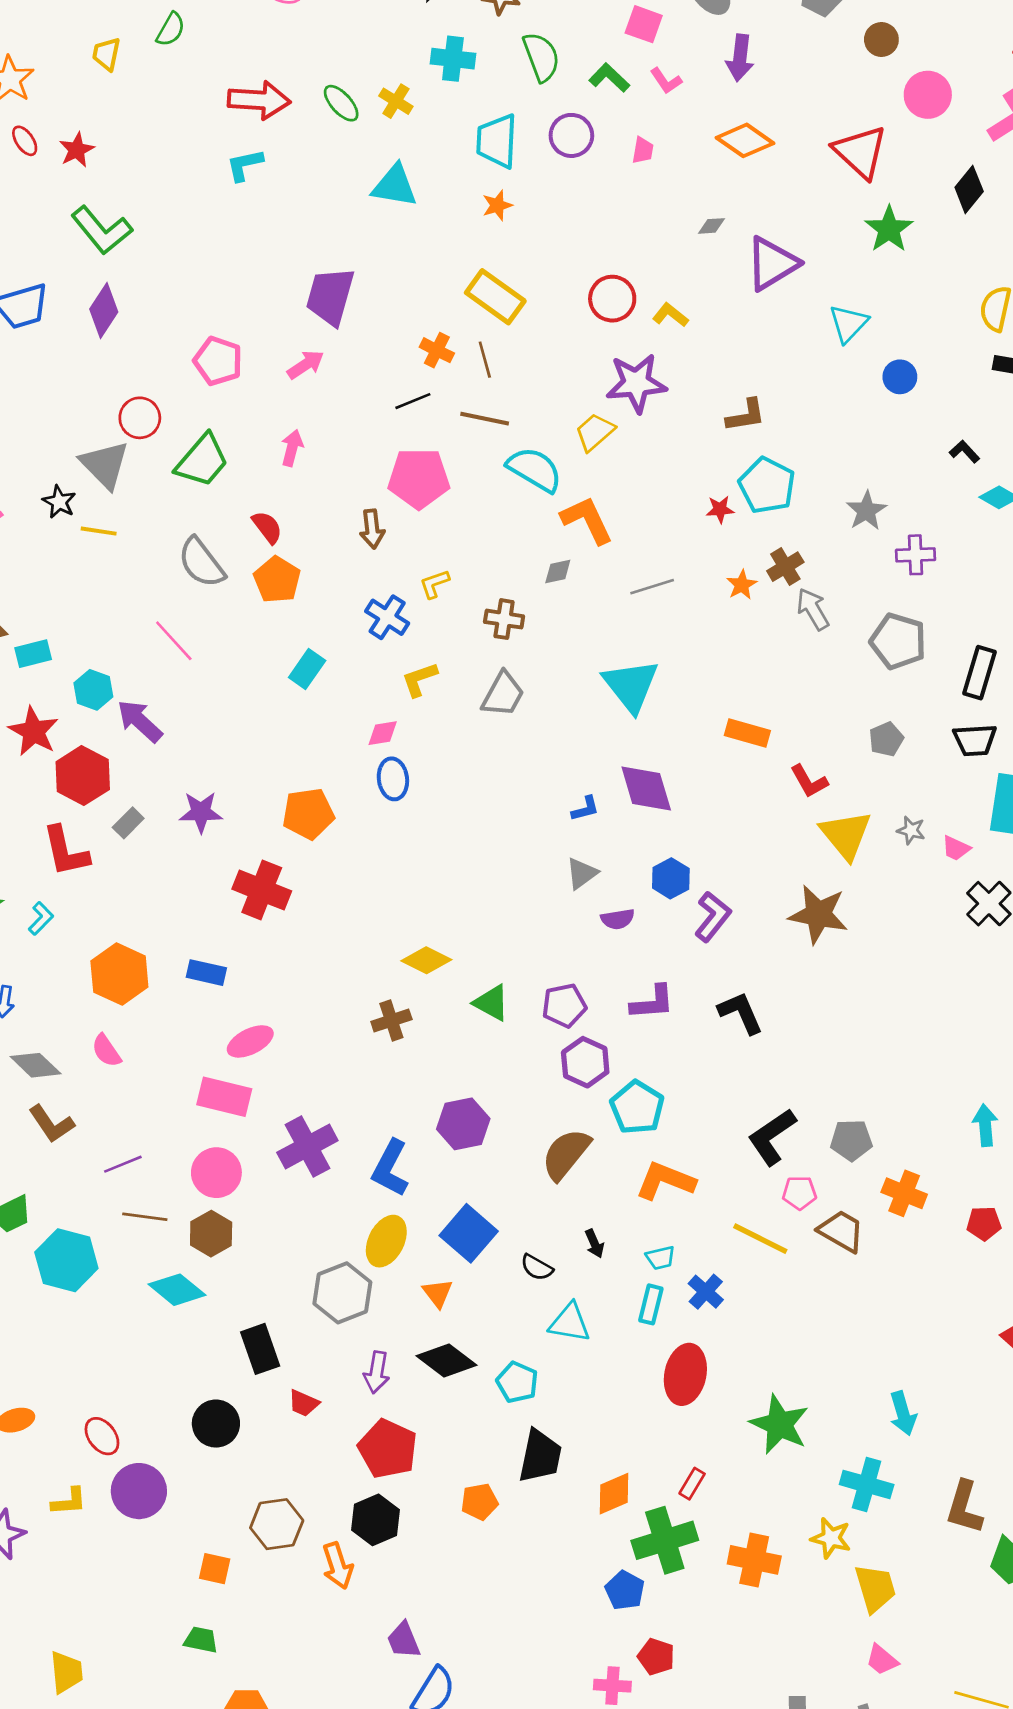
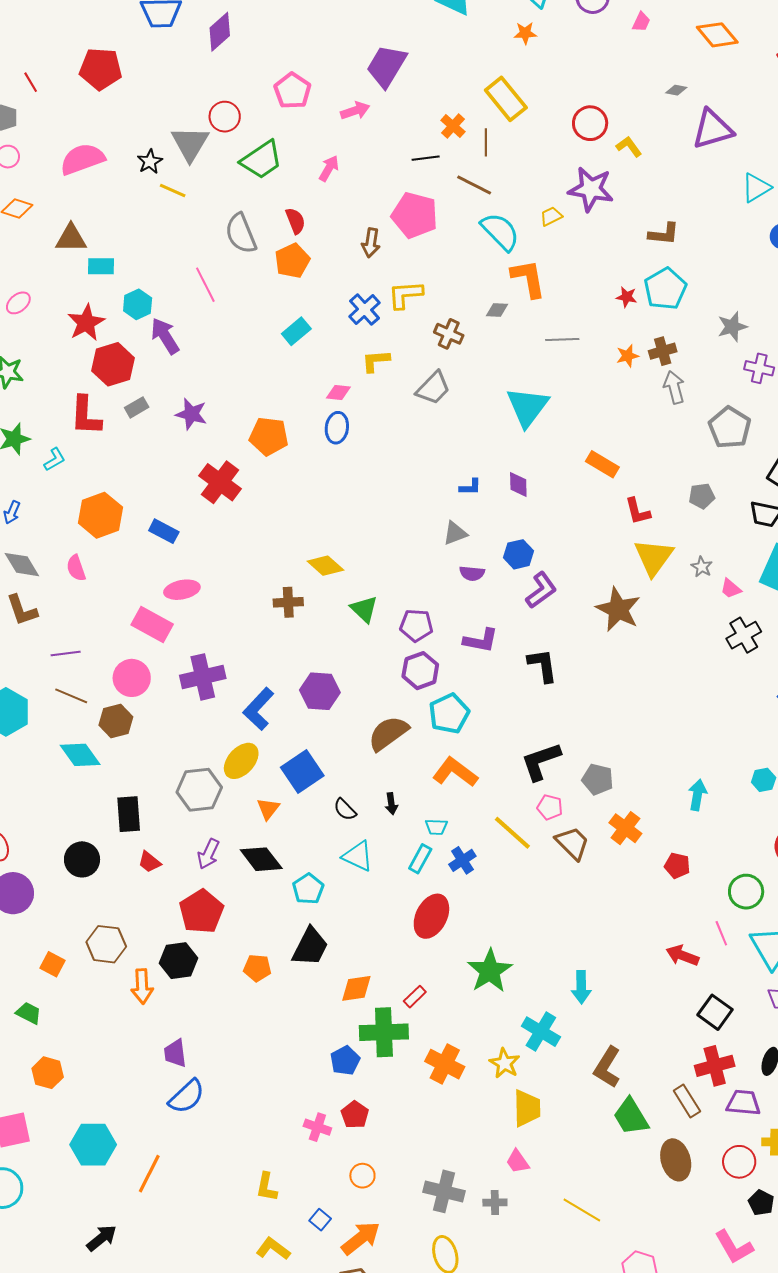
yellow trapezoid: (595, 432) -> (551, 216), size x0.7
yellow L-shape: (434, 584) -> (405, 295), size x1.5
purple diamond: (646, 788) -> (518, 484), size x0.6

